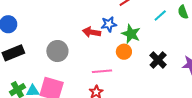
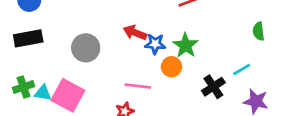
cyan line: (160, 16) -> (242, 69), moved
blue star: (109, 24) -> (155, 44), moved

